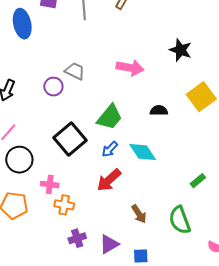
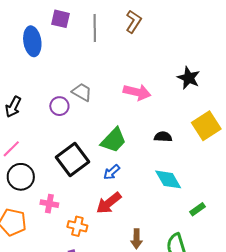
cyan diamond: (143, 152) -> (168, 179), moved
orange cross: (64, 205) -> (77, 226), moved
brown arrow: (139, 214) -> (137, 239), turned 30

